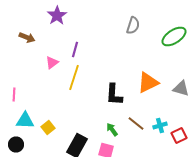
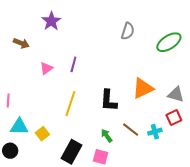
purple line: (75, 50) -> (73, 64), moved
yellow line: (74, 78) -> (70, 103), moved
red square: (179, 136) -> (174, 118), moved

